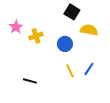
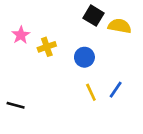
yellow semicircle: (89, 30) -> (120, 26), moved
black line: (30, 81) -> (16, 105), moved

